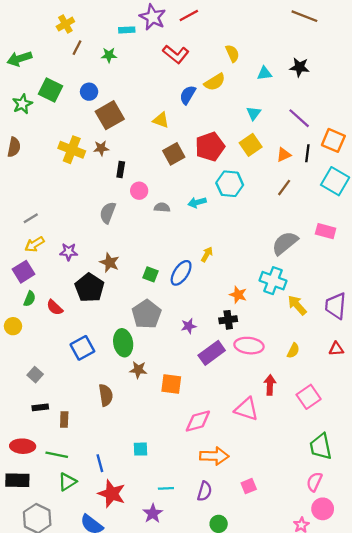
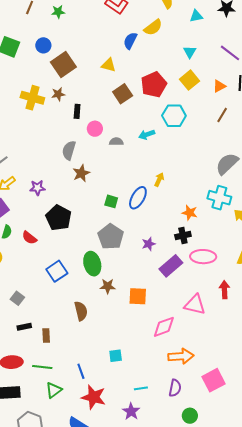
brown star: (110, 263) -> (81, 173), moved, turned 30
pink triangle: (246, 409) -> (195, 305), moved
pink square: (249, 486) -> (213, 380), size x1.6

